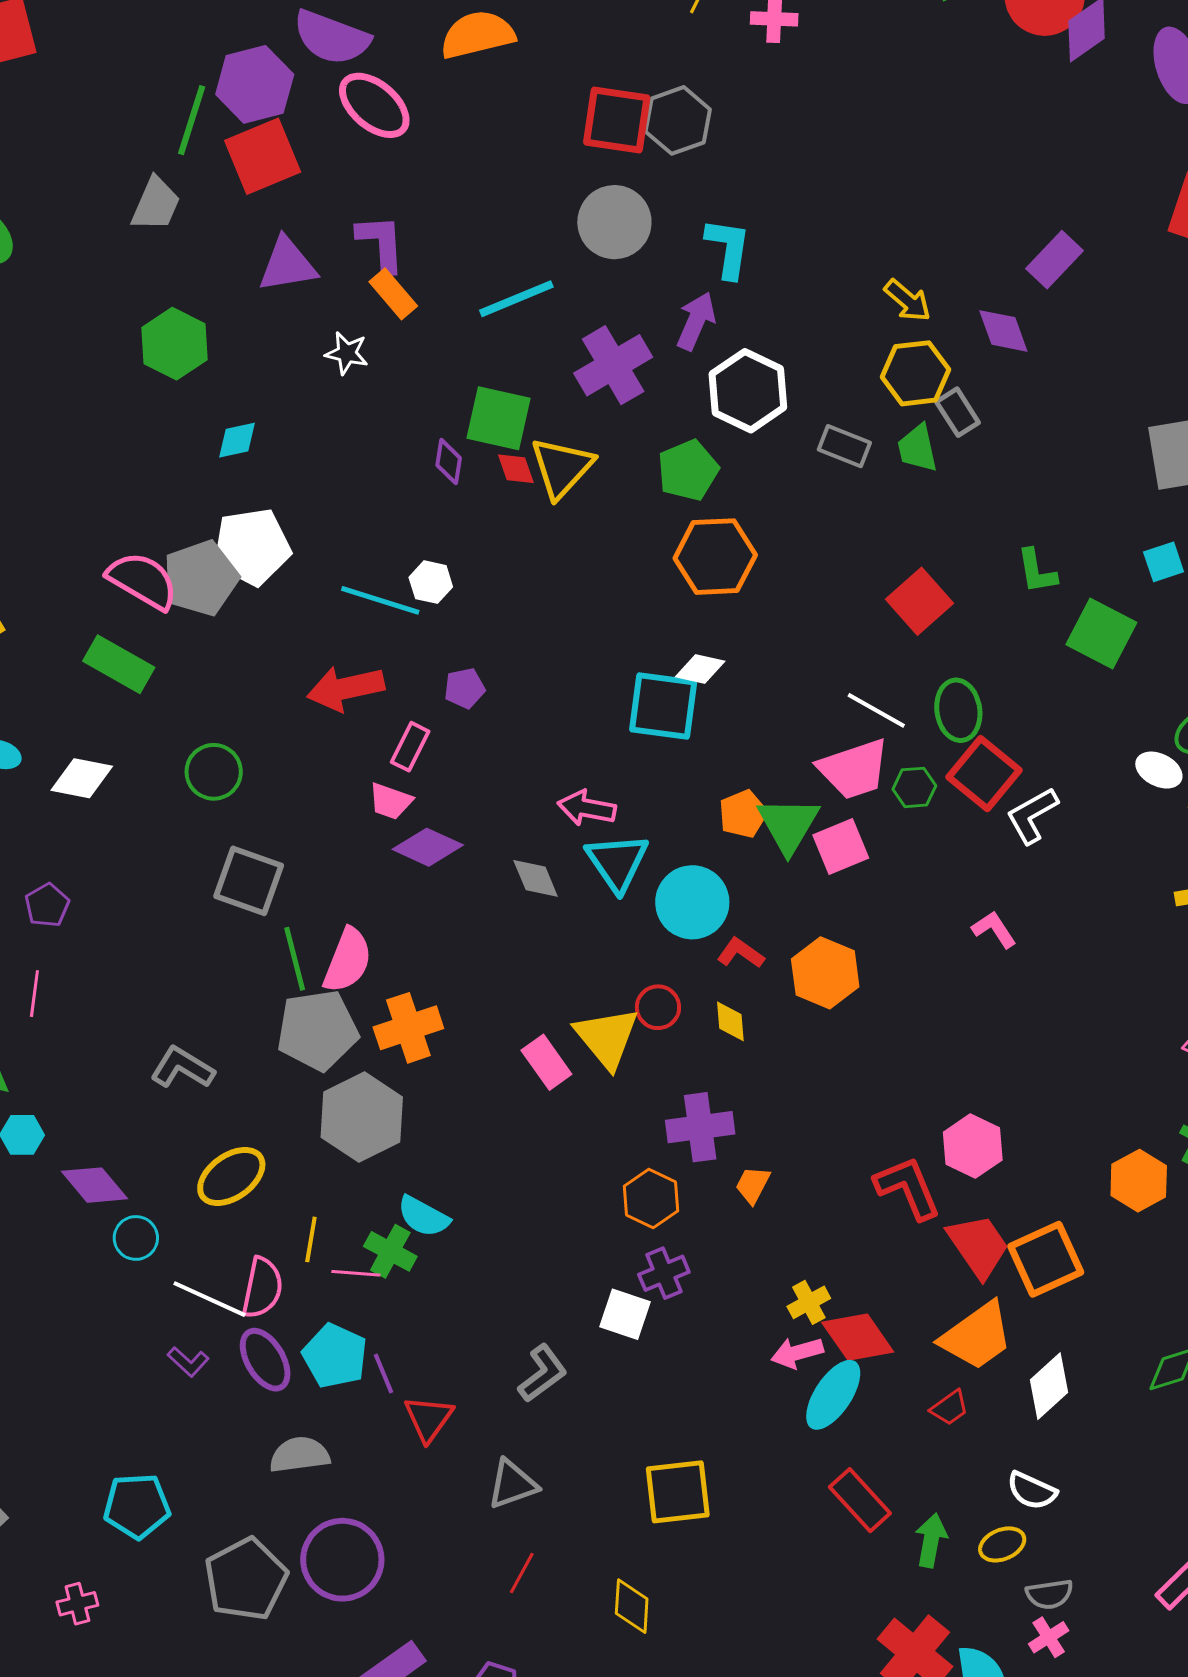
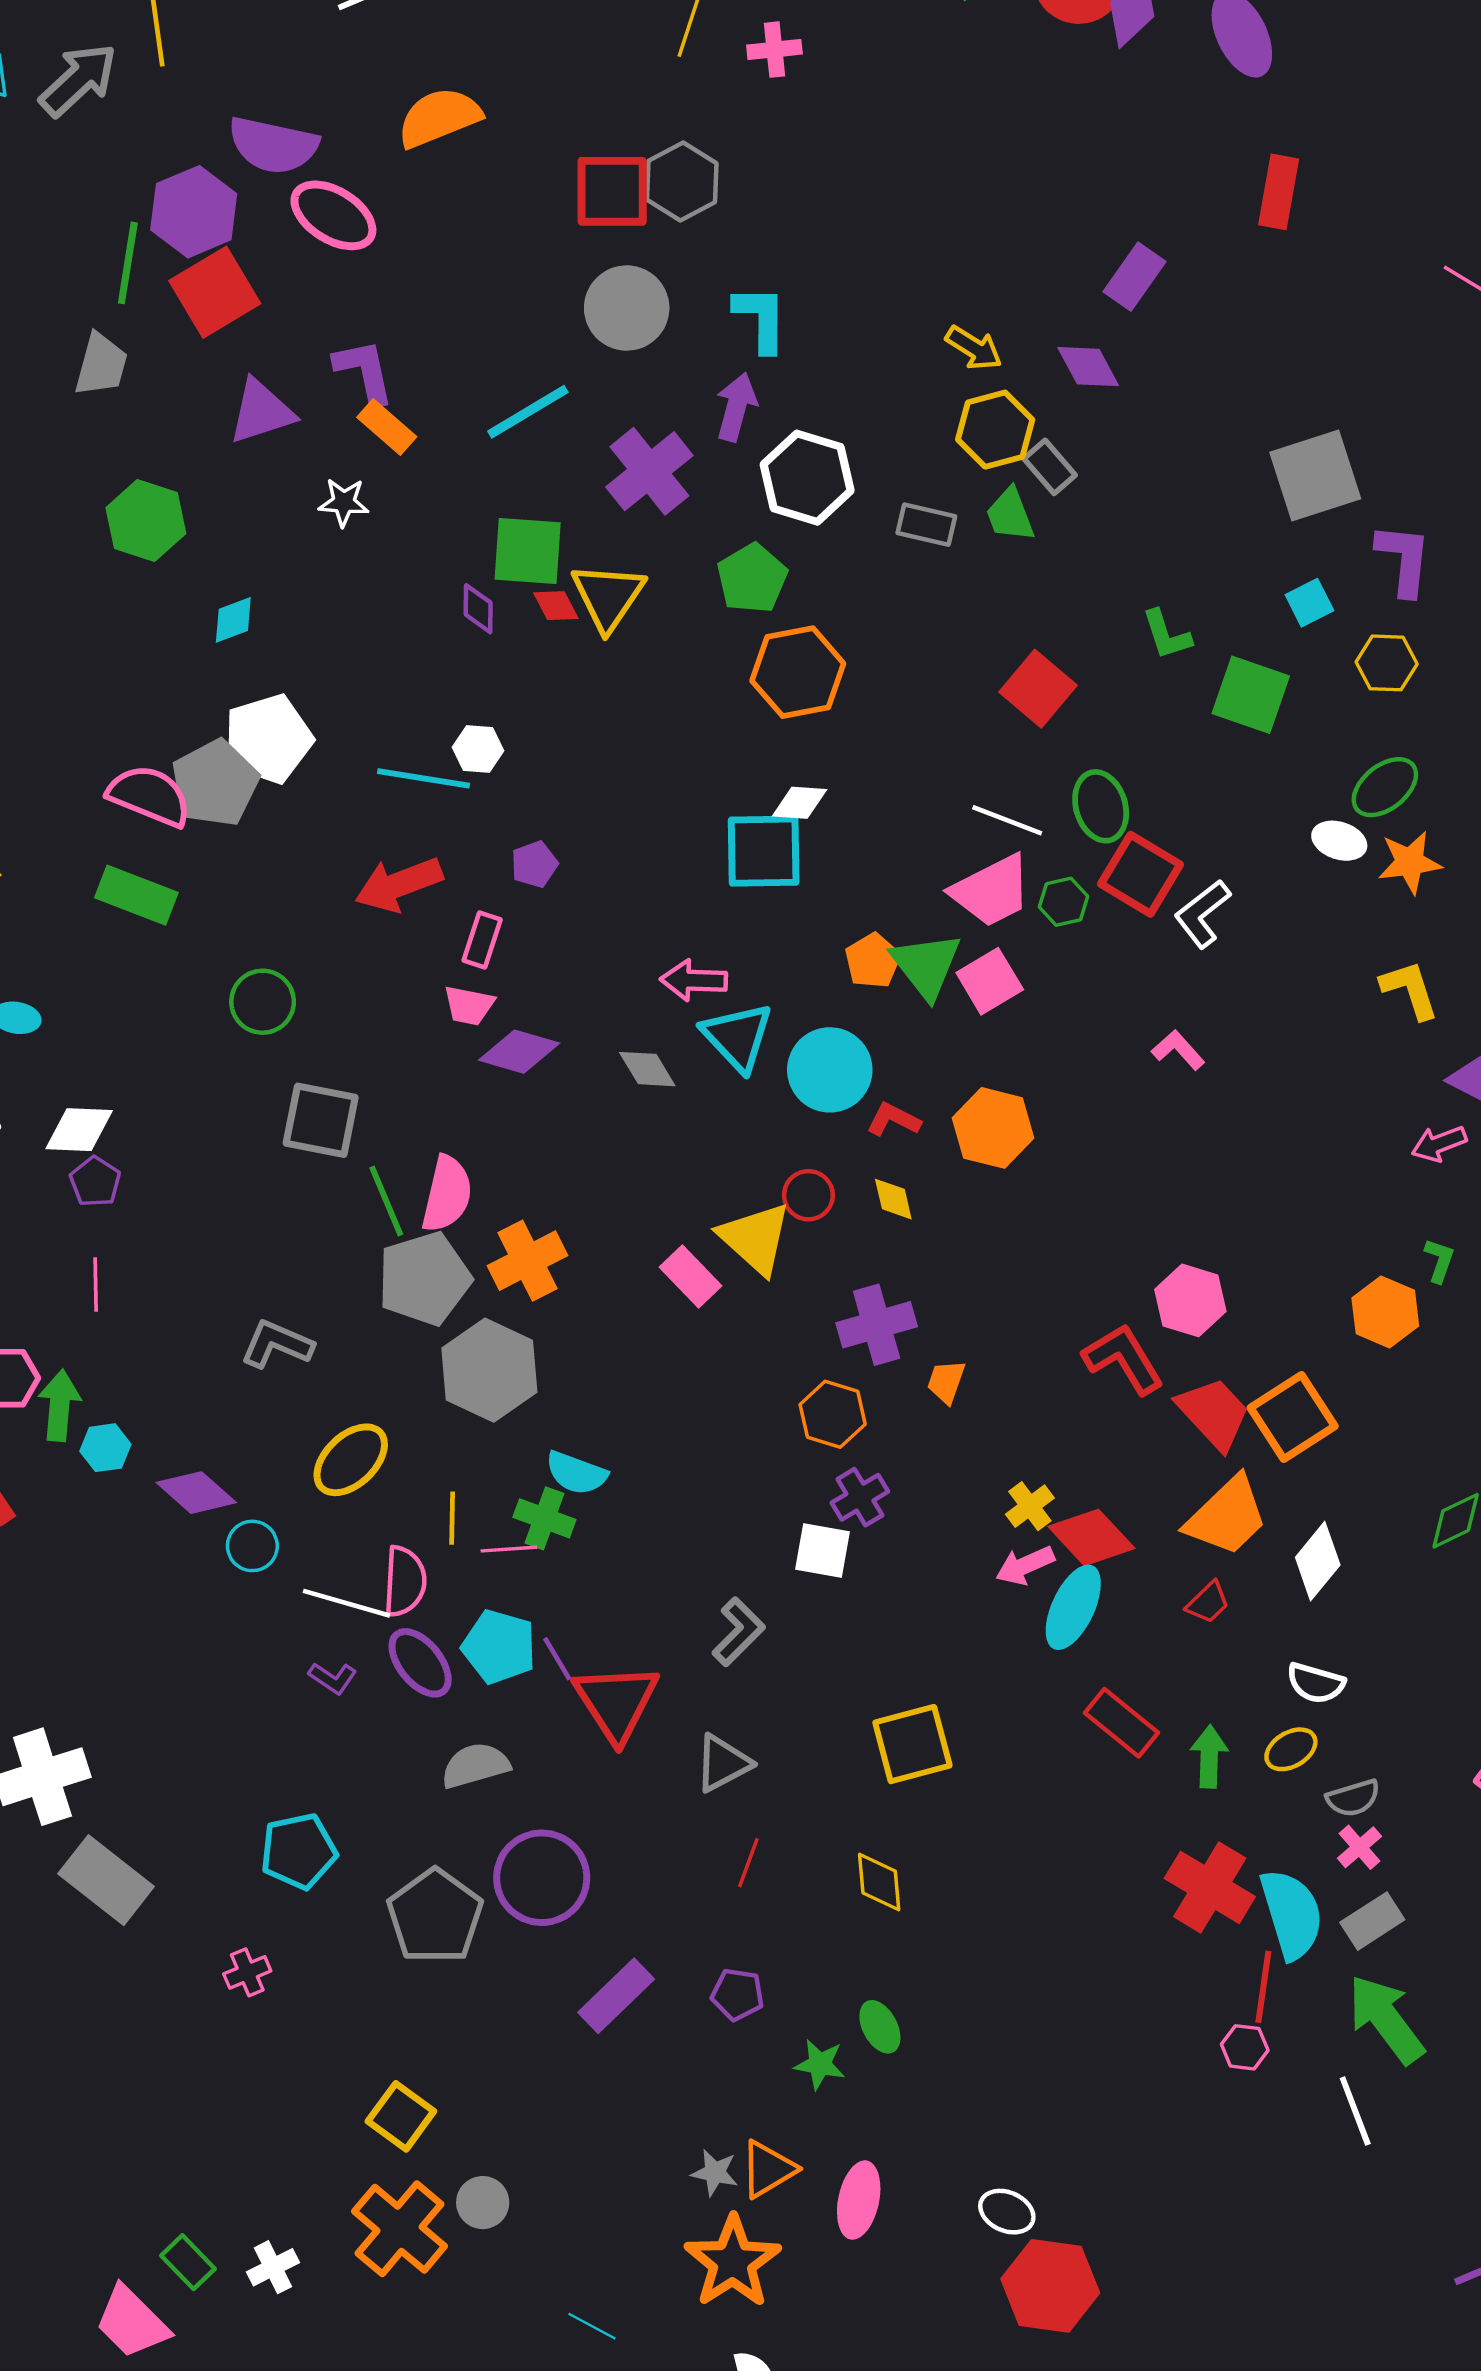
white diamond: (82, 778) -> (79, 1130), moved
red triangle: (429, 1418) -> (616, 1702), size x1.5

